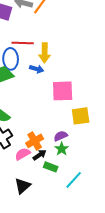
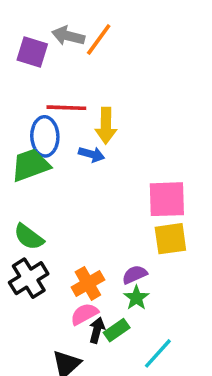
pink square: (63, 91) -> (167, 199), moved
pink semicircle: (23, 154) -> (84, 314), moved
black arrow: (40, 155) -> (97, 330), moved, turned -40
green rectangle: (51, 167) -> (117, 330), turned -56

